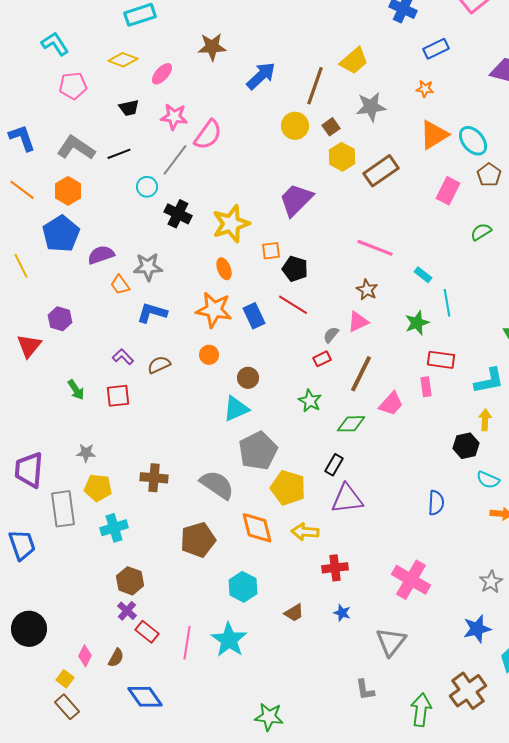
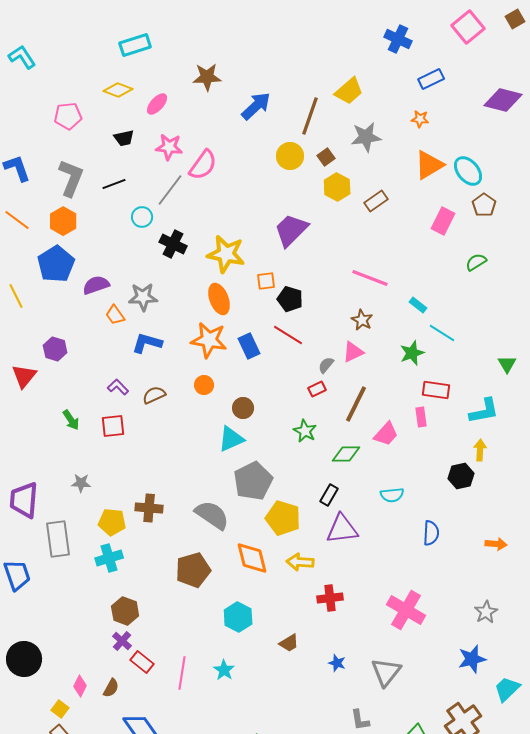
cyan L-shape: (55, 44) -> (22, 57), moved
gray L-shape: (76, 148) -> (71, 178), turned 78
brown rectangle: (381, 171) -> (376, 201), size x0.7
yellow star: (231, 224) -> (226, 254), turned 30
orange ellipse: (224, 269) -> (219, 299), size x1.4
cyan line: (447, 303) -> (442, 333), turned -48
cyan semicircle: (488, 480) -> (392, 495), moved, turned -30
yellow pentagon: (98, 488) -> (112, 522), moved
blue star: (342, 613) -> (337, 663), moved
cyan star: (229, 640) -> (224, 670), size x0.6

